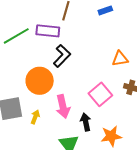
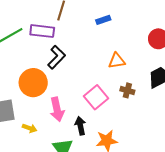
blue rectangle: (105, 10) -> (103, 20), moved
yellow arrow: (35, 117) -> (30, 128), moved, turned 88

